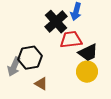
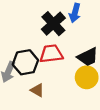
red trapezoid: (71, 40) -> (51, 54), moved

